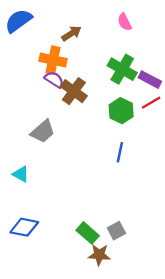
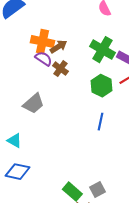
brown arrow: (71, 33) -> (58, 47), moved
brown cross: (74, 91) -> (60, 69), size x0.7
blue diamond: (24, 227) -> (17, 172), moved

